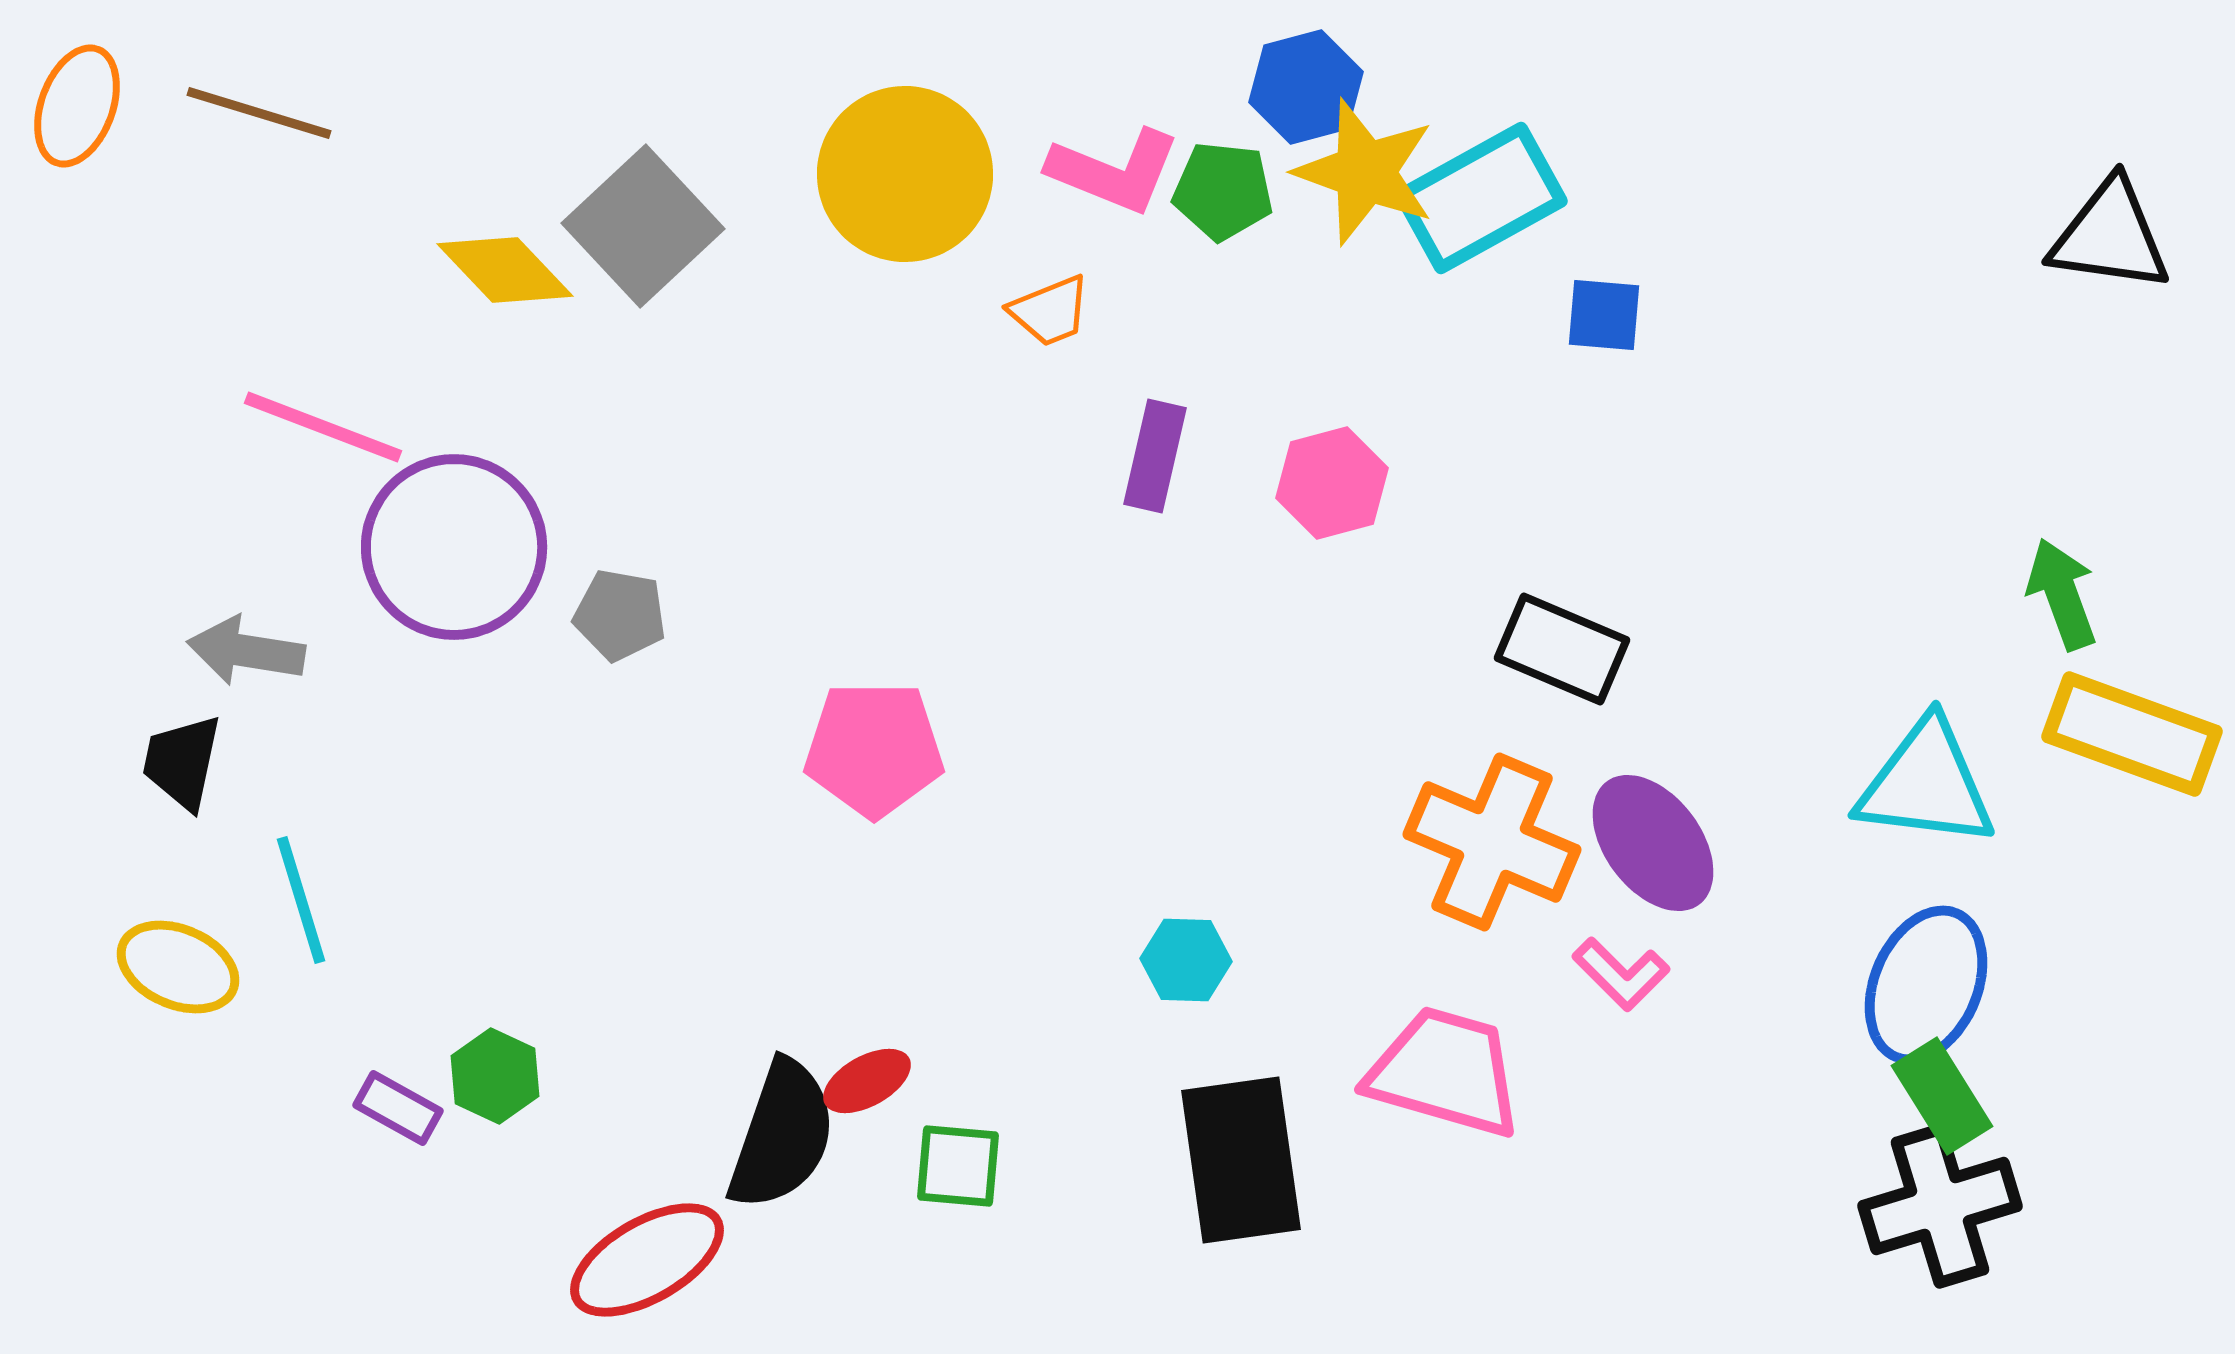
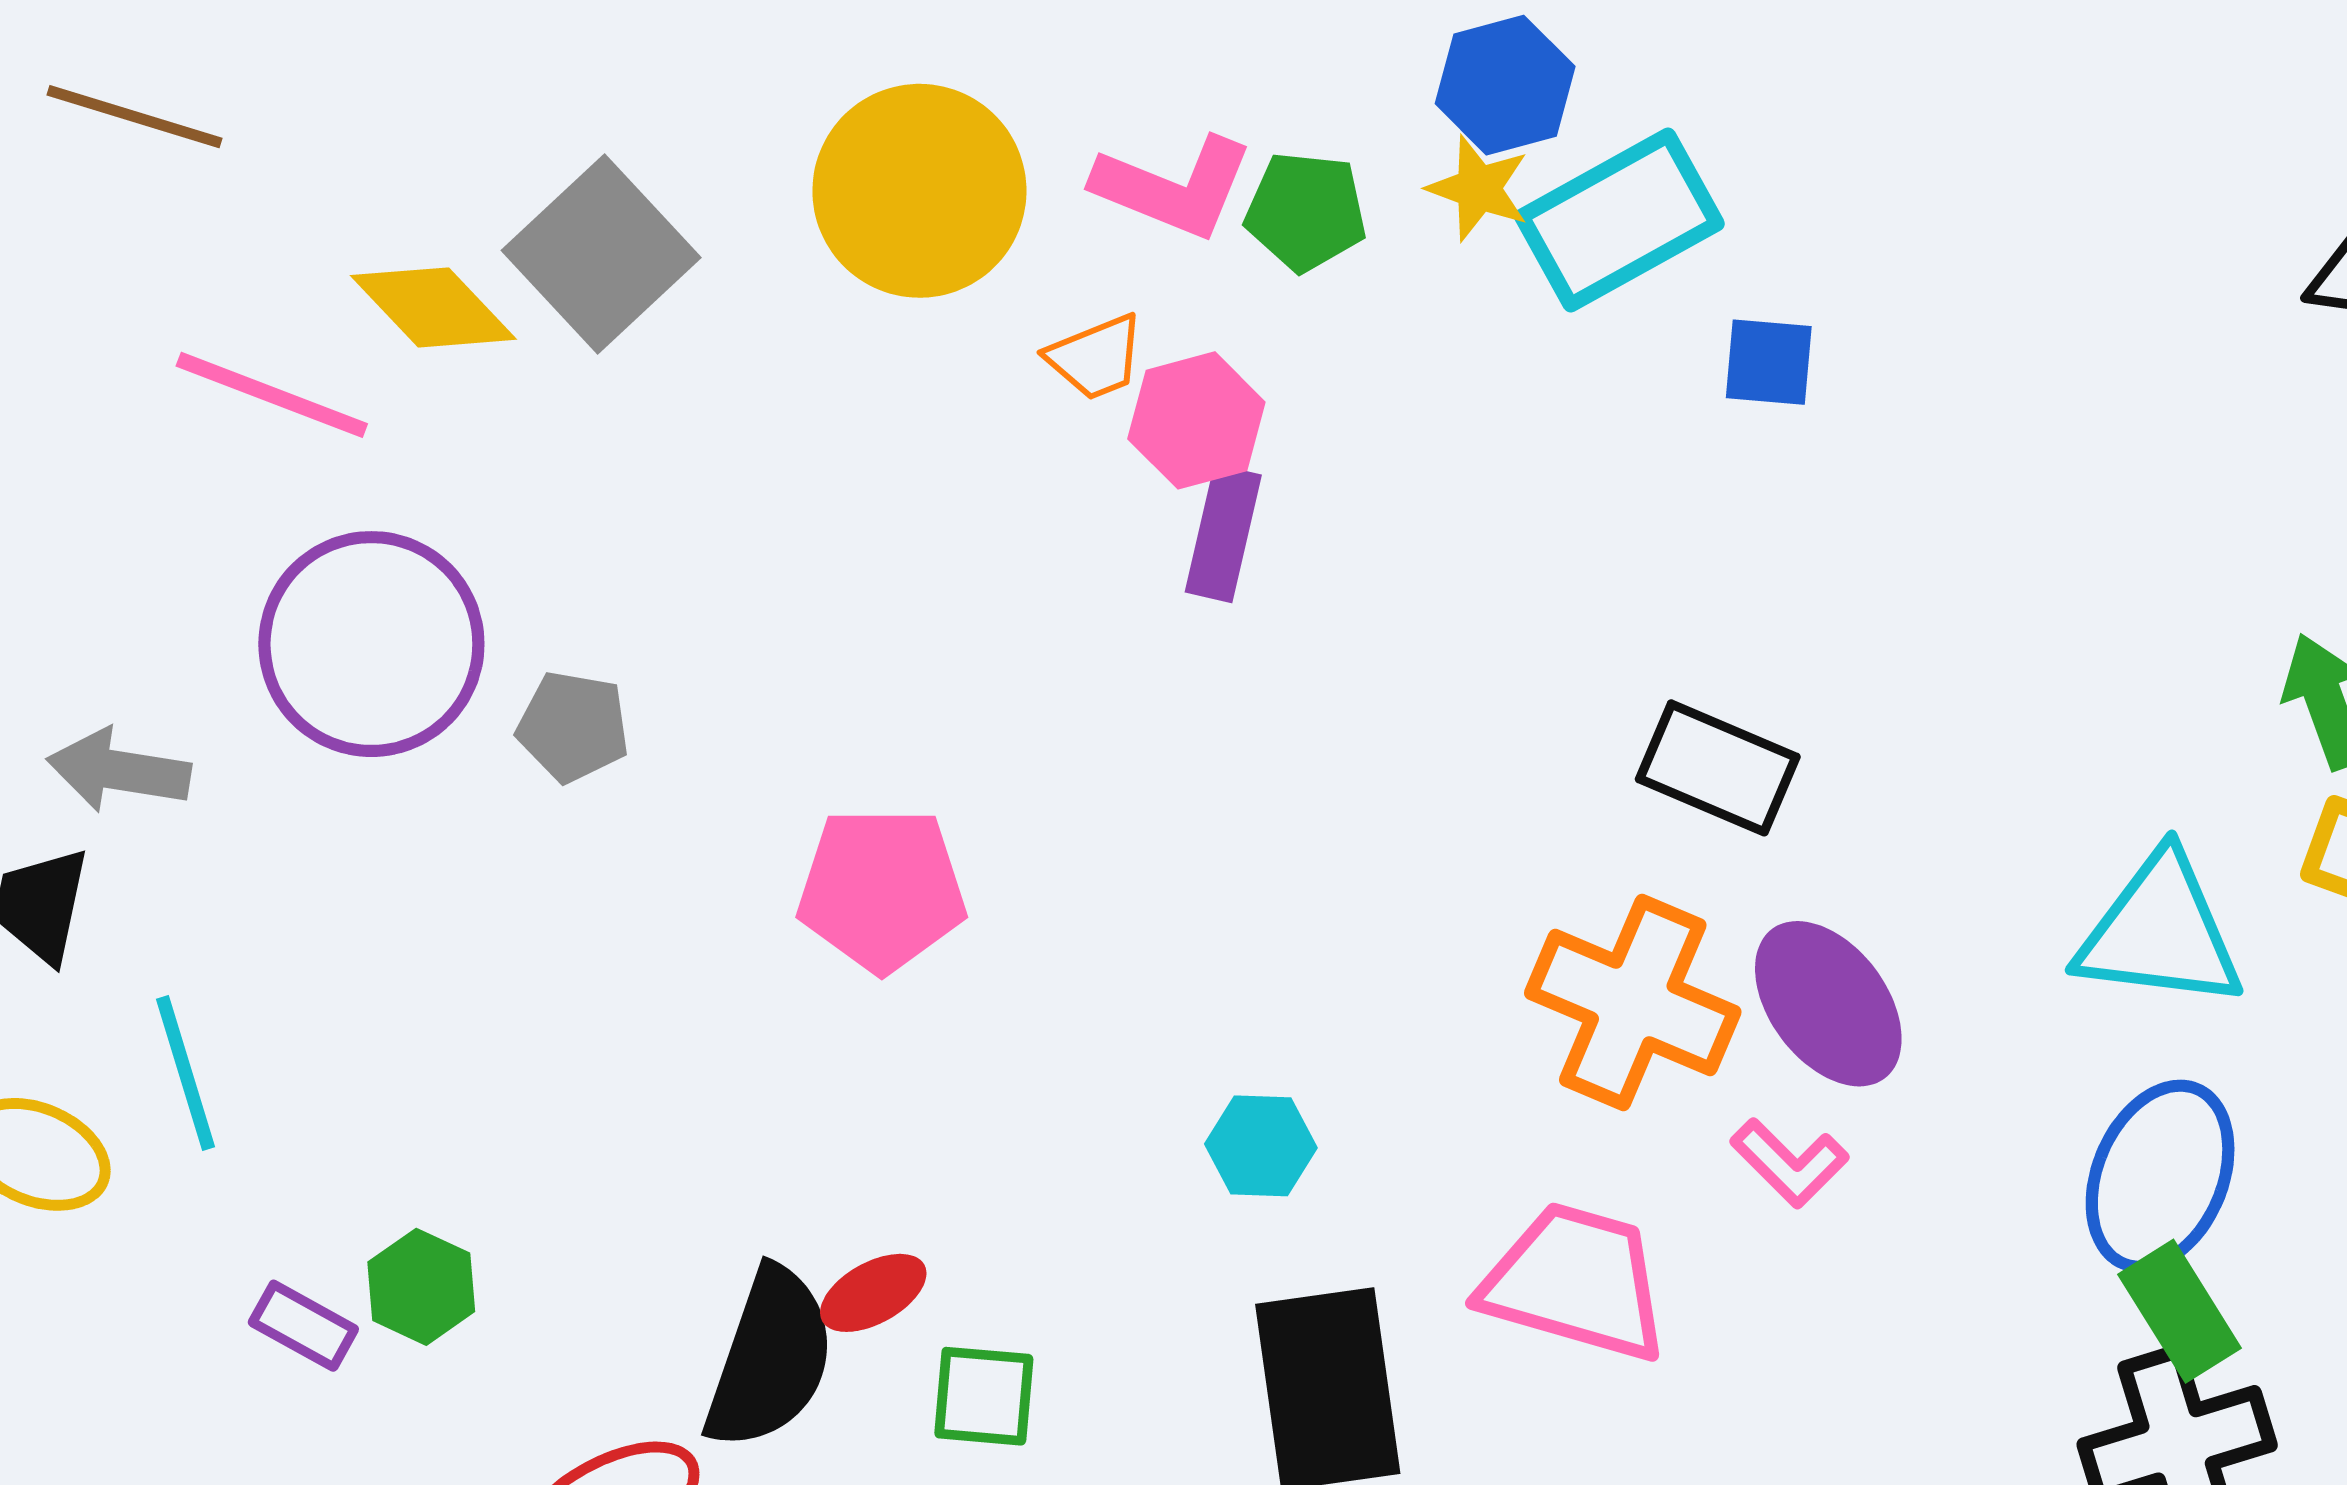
blue hexagon: (1306, 87) -> (1505, 85), moved
yellow star: (1365, 172) -> (1478, 188), size x0.6
pink line: (323, 427) -> (272, 395), moved
pink hexagon: (1332, 483) -> (1196, 420), moved

